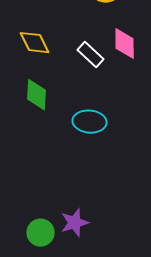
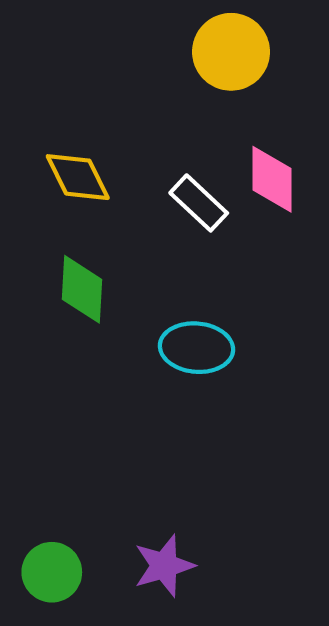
green circle: (41, 233) -> (52, 572), moved

